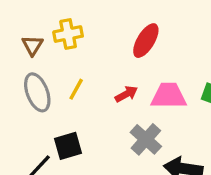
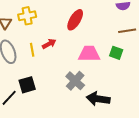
yellow line: (76, 89) -> (32, 50), turned -40
red arrow: (126, 94) -> (49, 44), moved

